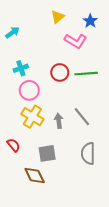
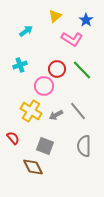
cyan arrow: (12, 33) -> (26, 31), moved
green line: (86, 74) -> (82, 70), turned 50
pink circle: (29, 90) -> (44, 86), moved
gray arrow: (59, 121) -> (56, 115), turned -112
gray square: (47, 153) -> (45, 146), turned 30

